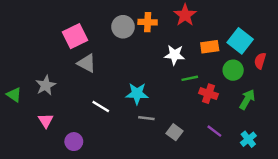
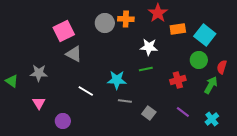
orange rectangle: (210, 47) -> (178, 29), moved
red semicircle: (260, 61) -> (222, 67), moved
green line: (190, 78) -> (146, 69), moved
gray star: (46, 85) -> (39, 73), turned 30
red cross: (208, 94) -> (178, 80), turned -35

